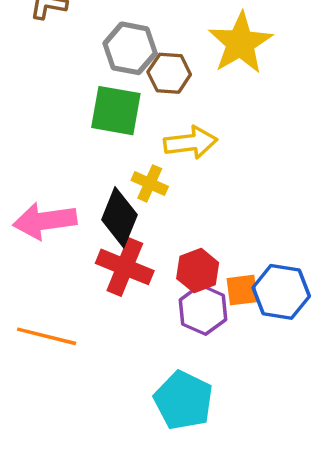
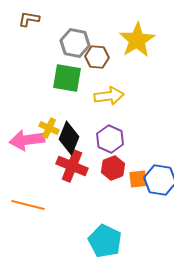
yellow cross: (150, 183) -> (49, 128), moved
purple hexagon: (203, 310) -> (110, 139), moved

